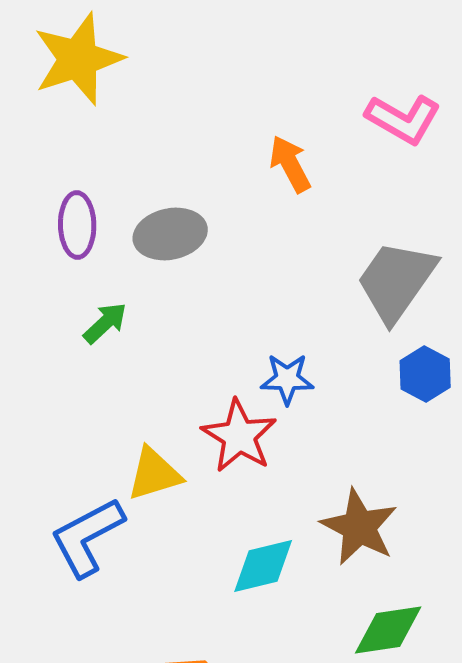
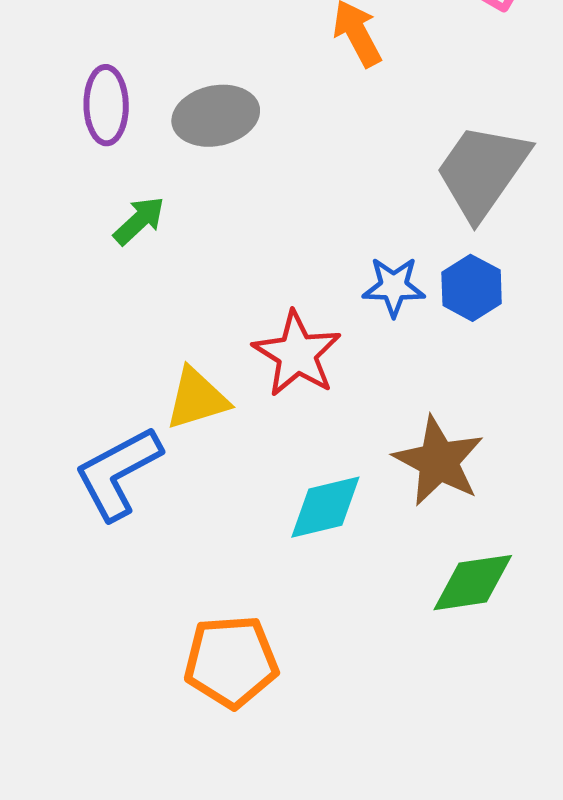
blue hexagon: (425, 374) -> (472, 288), moved
blue star: (287, 379) -> (394, 287), moved

